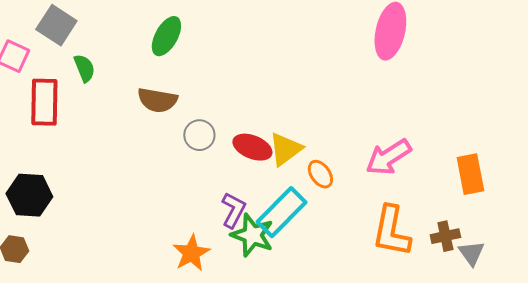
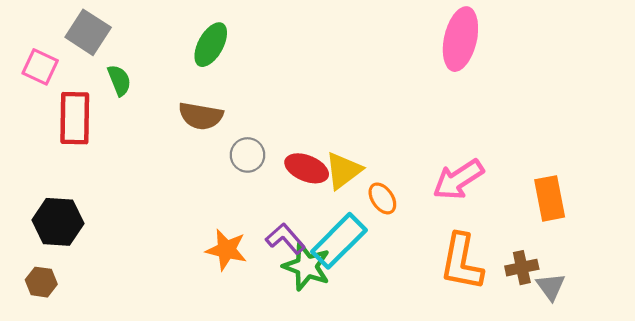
purple L-shape: (233, 210) -> (285, 239), turned -69
orange star: (191, 253) -> (226, 250), moved, turned -30

